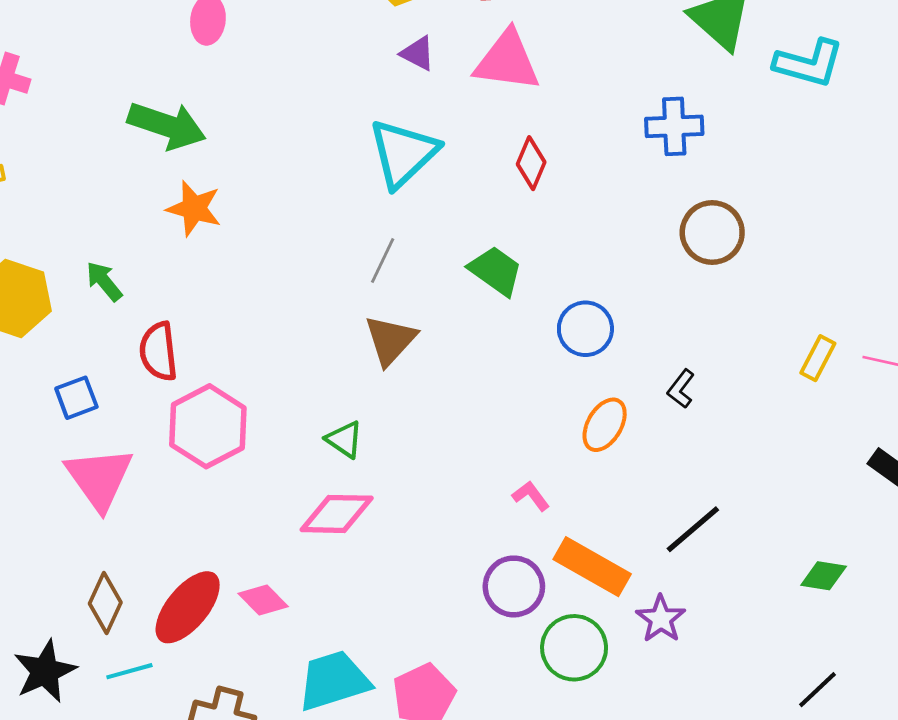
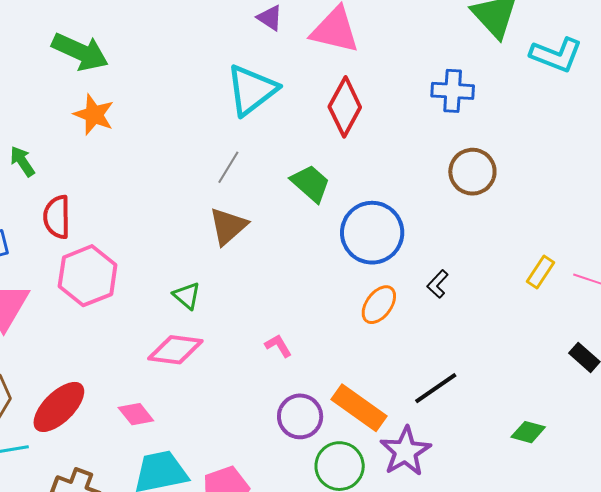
red diamond: (531, 163) -> (345, 107), size x1.5
blue circle: (585, 329) -> (372, 233), size x1.5
pink L-shape: (531, 496) -> (278, 346), moved
pink diamond: (263, 600) -> (136, 414), moved
purple star: (661, 619) -> (405, 451), size x1.4

